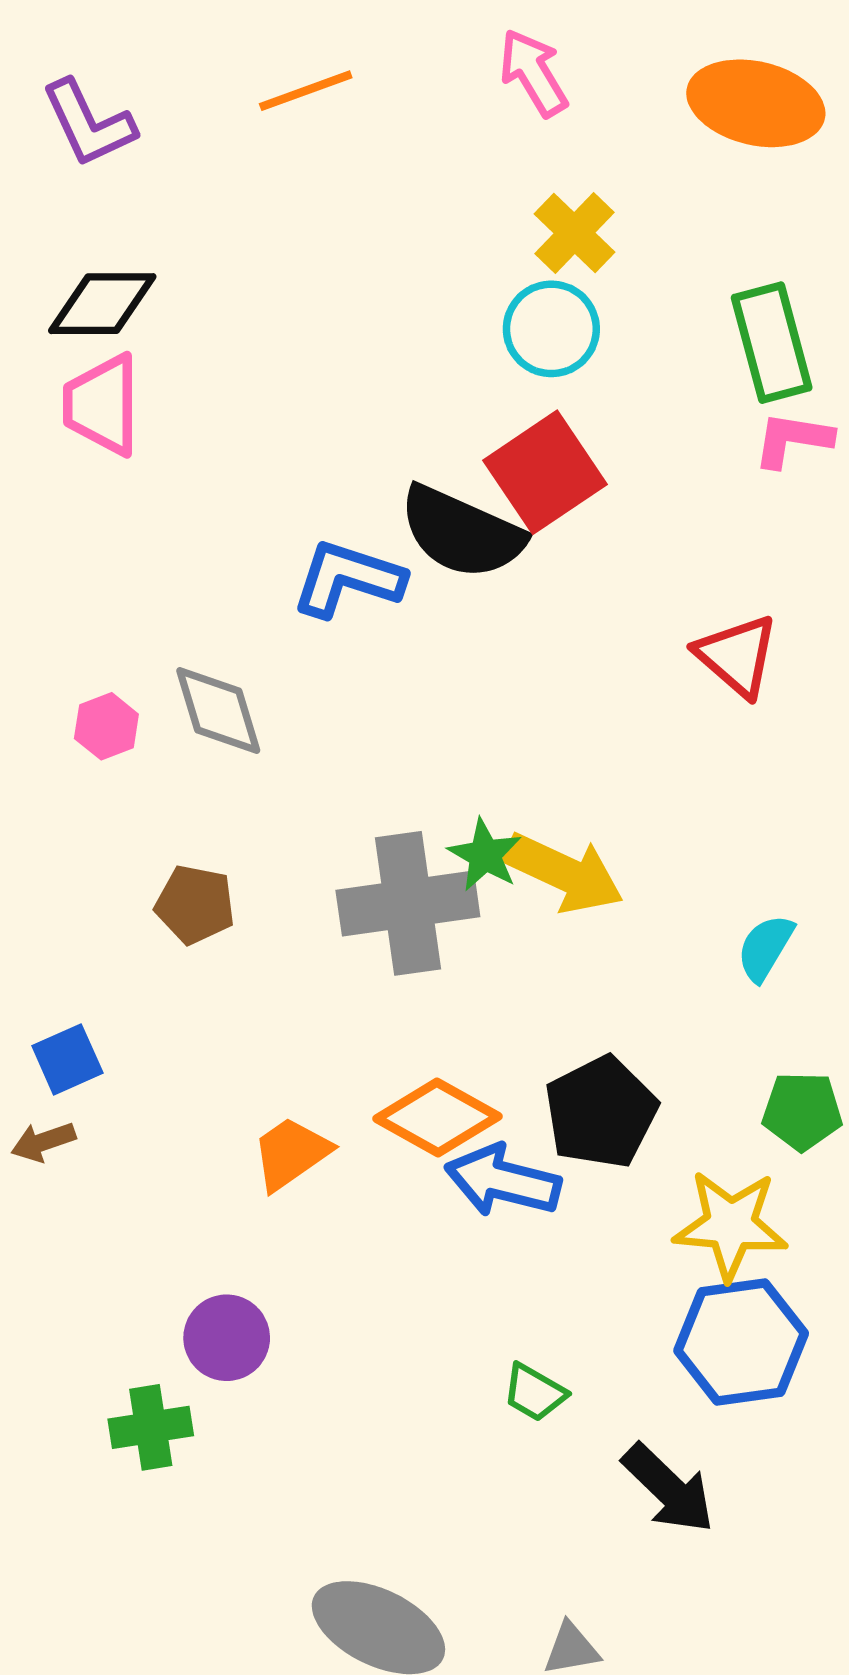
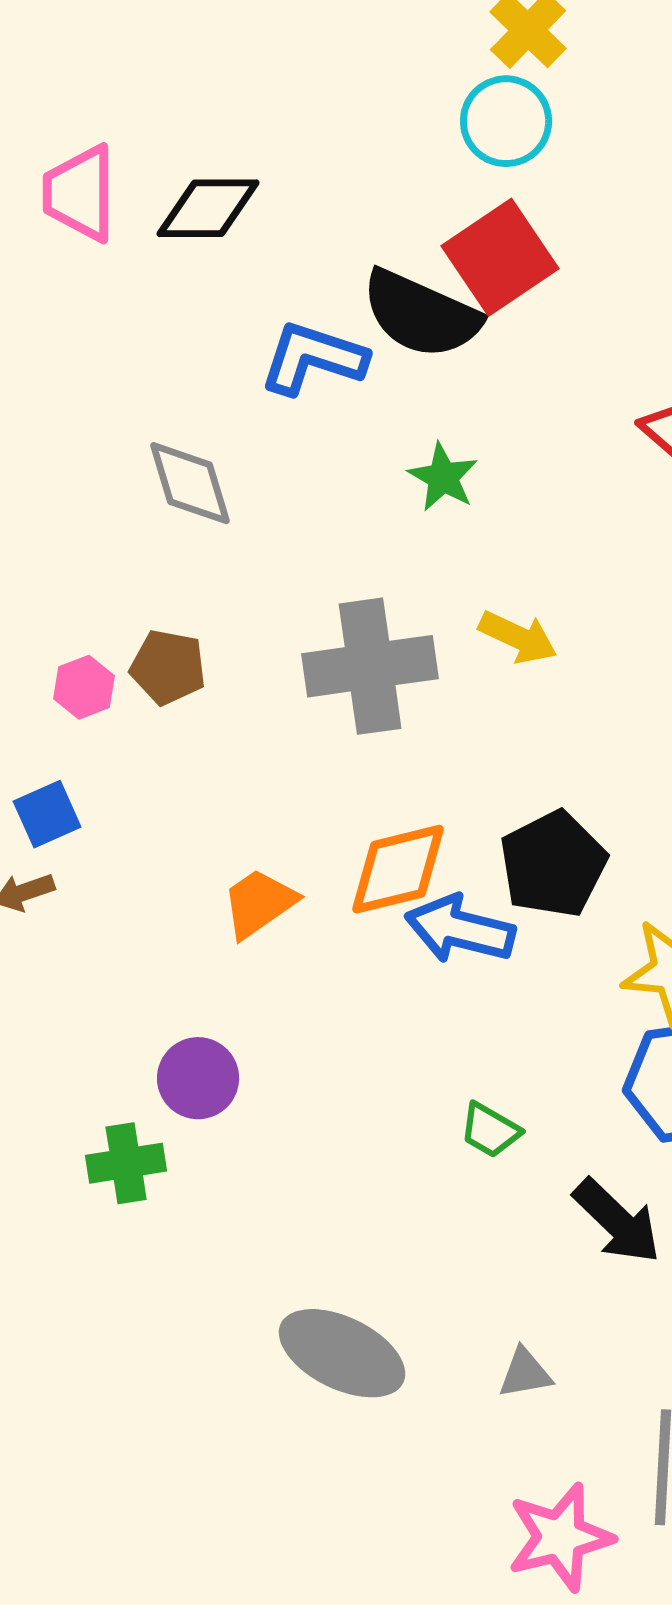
black diamond: (102, 304) -> (208, 208), moved
pink hexagon: (106, 726) -> (84, 687), moved
green star: (485, 855) -> (443, 477), moved
yellow arrow: (564, 873) -> (518, 637), size x0.7
orange diamond: (437, 1117) -> (398, 869), turned -43

